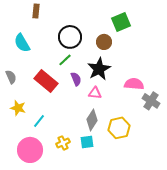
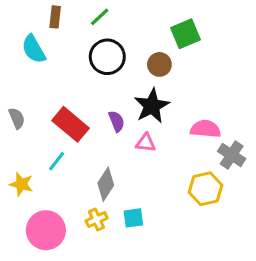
cyan semicircle: (22, 43) -> (34, 49), moved
green line: (65, 60) -> (100, 17), moved
yellow star: (18, 108) -> (21, 184), moved
gray diamond: (92, 120) -> (106, 184), moved
cyan line: (39, 121) -> (57, 161), moved
yellow hexagon: (119, 128) -> (206, 189), moved

